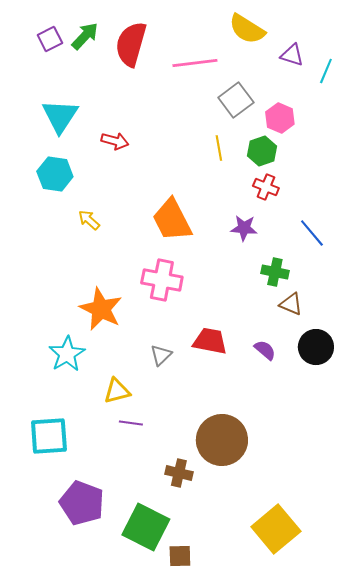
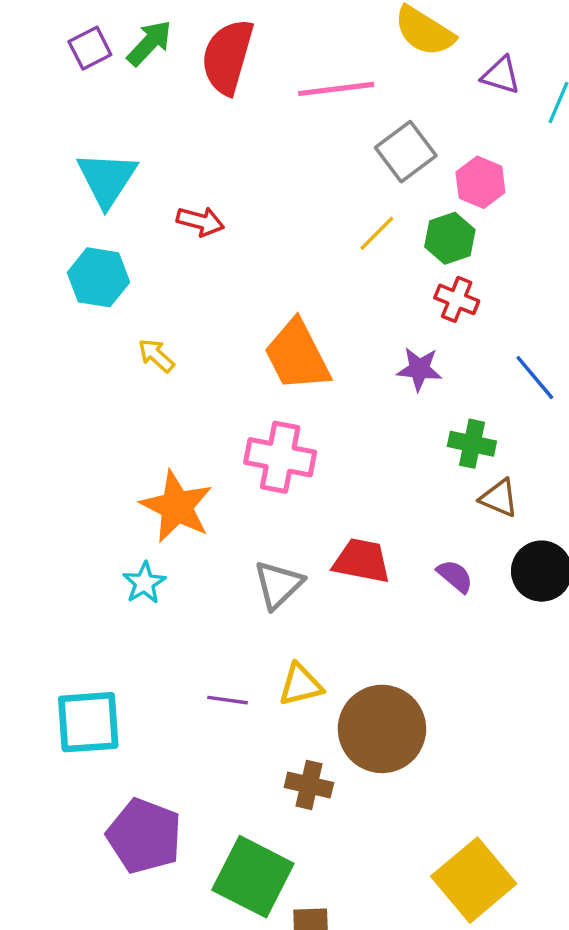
yellow line: (219, 148) -> (377, 233), turned 55
cyan star: (67, 354) -> (144, 583), moved, size x0.7
gray triangle: (161, 355) -> (278, 585), size x1.4
yellow triangle: (117, 391) -> (300, 685), moved

